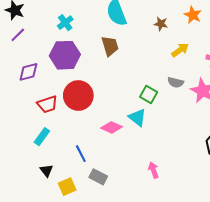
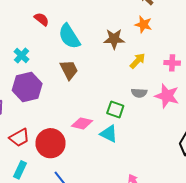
brown star: (161, 24) -> (114, 39), size x1.5
red circle: (78, 95) -> (50, 143), moved
pink diamond: (112, 127) -> (82, 123), moved

